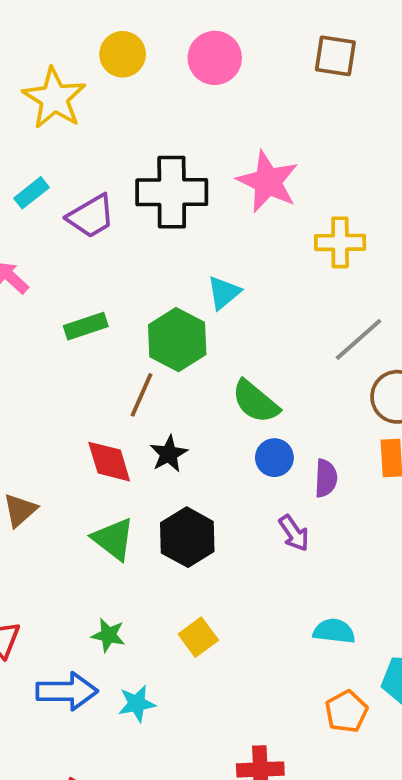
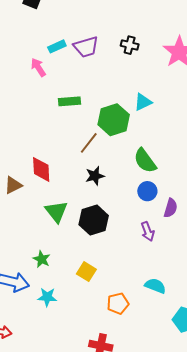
black cross: (172, 192) -> (130, 45), size x0.5
cyan rectangle: (31, 193) -> (57, 46), moved
red diamond: (109, 462) -> (41, 169), moved
yellow square: (198, 637) -> (86, 272), turned -36
orange pentagon: (346, 711) -> (118, 303), moved

